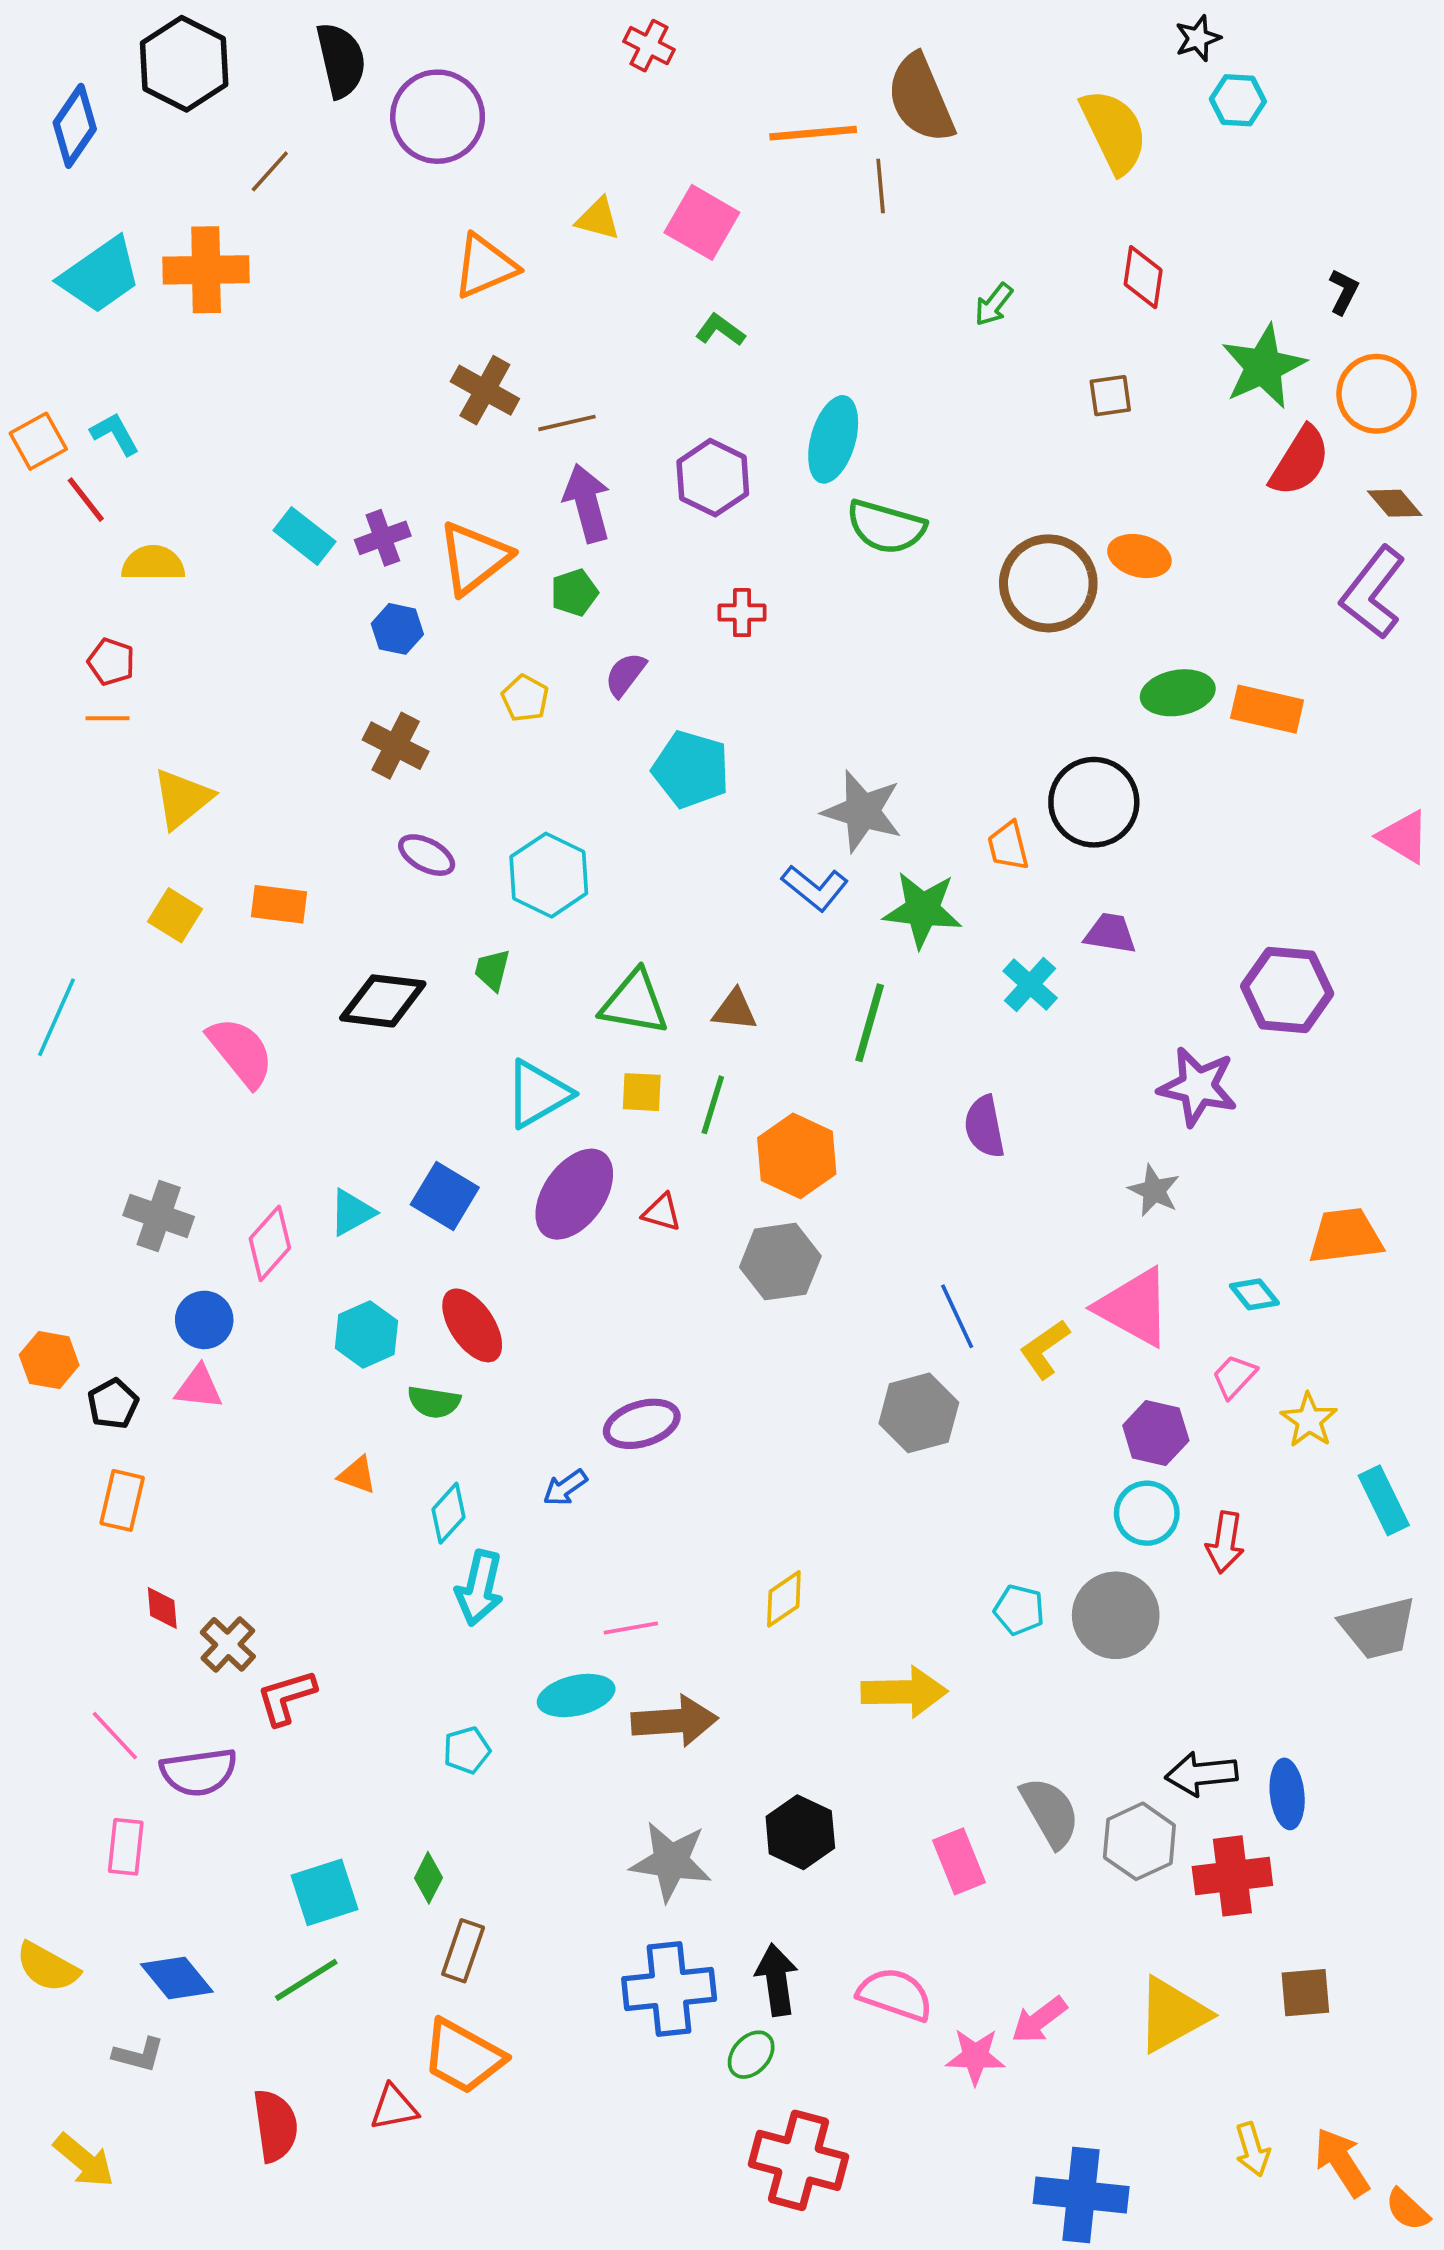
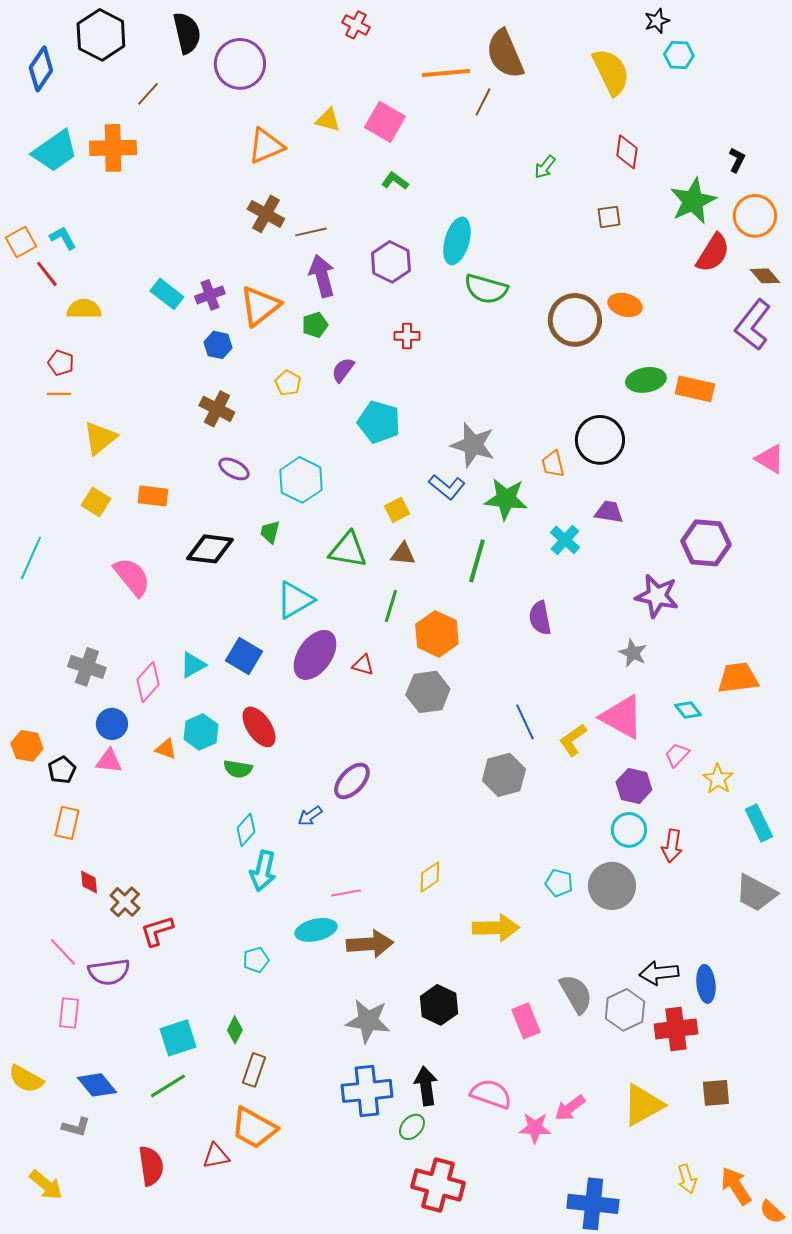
brown line: (881, 186) -> (483, 102), turned 32
yellow square: (642, 1092) -> (397, 510), moved, turned -30
purple ellipse: (642, 1424) -> (352, 781), turned -30
orange triangle: (357, 1475) -> (166, 749), moved
gray trapezoid: (1378, 1628) -> (756, 893), turned 42

